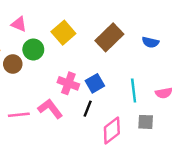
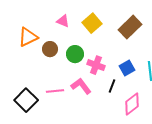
pink triangle: (19, 24) -> (63, 21), moved
green circle: (33, 50) -> (75, 54), moved
blue square: (95, 83) -> (127, 68), moved

